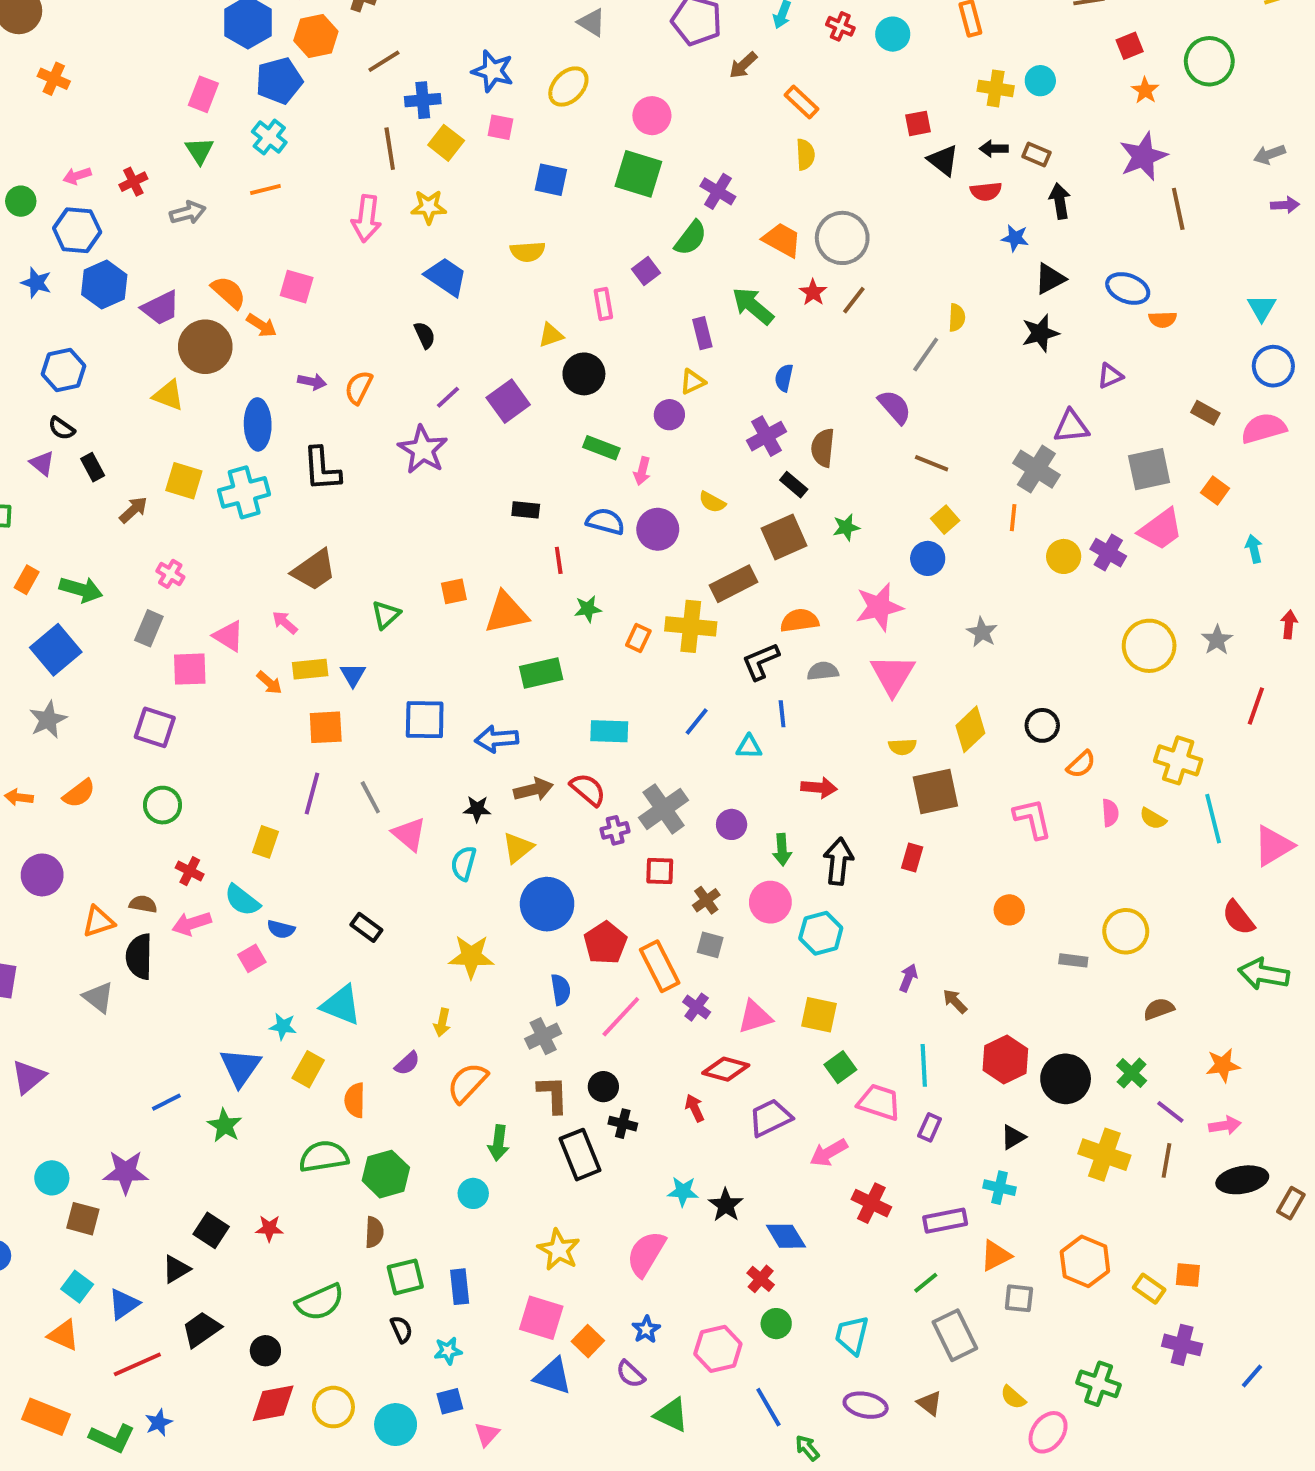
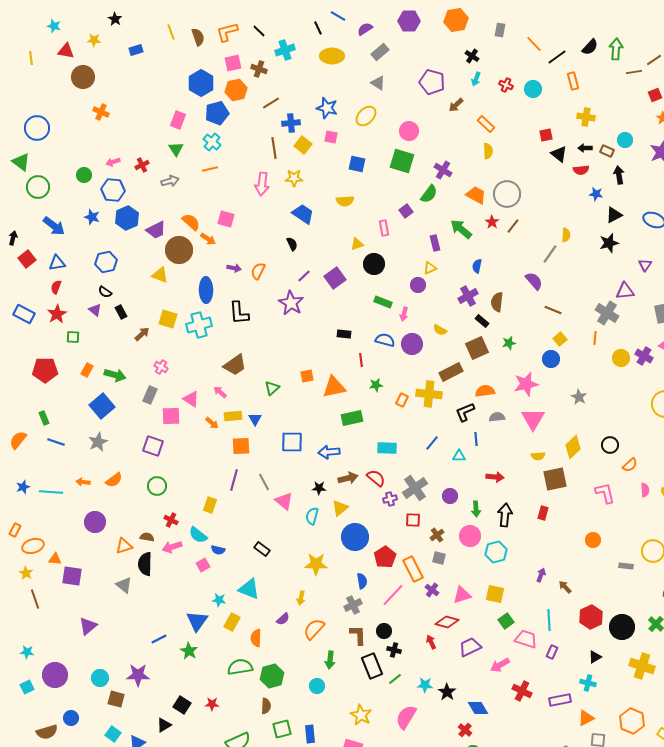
cyan circle: (1040, 81) -> (625, 140), moved
purple triangle: (1110, 376) -> (645, 265), turned -32
green line: (926, 1283) -> (395, 679), moved

